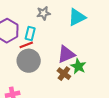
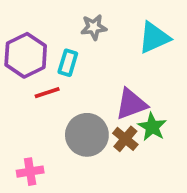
red line: (26, 45) -> (47, 93), moved
gray circle: (29, 61) -> (87, 135), moved

